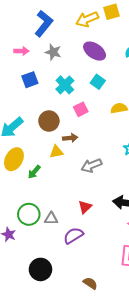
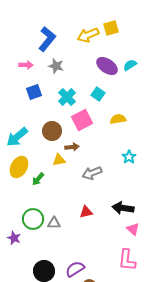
purple ellipse: (95, 51) -> (107, 66), moved
pink square: (81, 109) -> (82, 120), size x1.5
red triangle: (85, 207) -> (86, 212), turned 32
purple semicircle: (73, 236) -> (75, 269), moved

